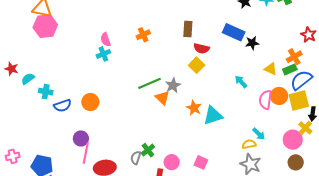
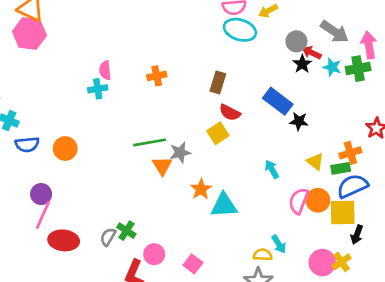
yellow cross: (305, 128) -> (342, 262), moved
green cross: (148, 150) -> (126, 231), turned -32

